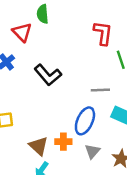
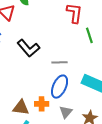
gray line: (100, 90) -> (59, 62), moved
brown triangle: (39, 146) -> (21, 108), turned -36

